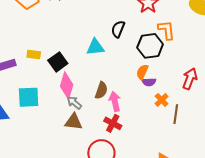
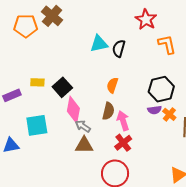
black hexagon: (150, 46) -> (161, 89), moved
cyan triangle: (95, 47) -> (99, 44), moved
orange semicircle: (142, 72) -> (112, 85), moved
purple semicircle: (149, 82) -> (154, 110), moved
red cross: (113, 123) -> (123, 143), turned 30

